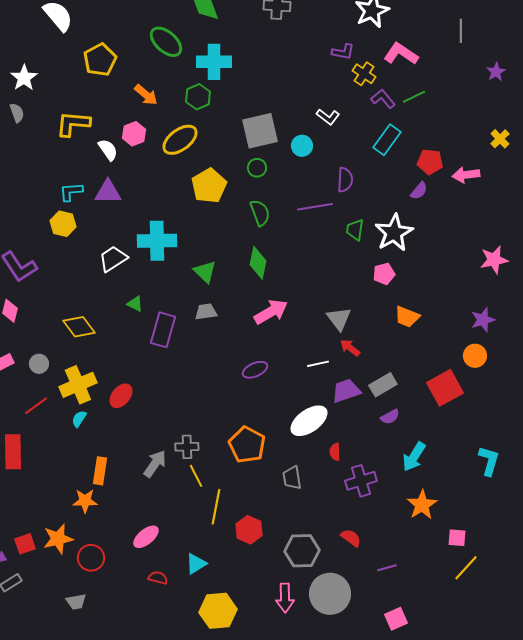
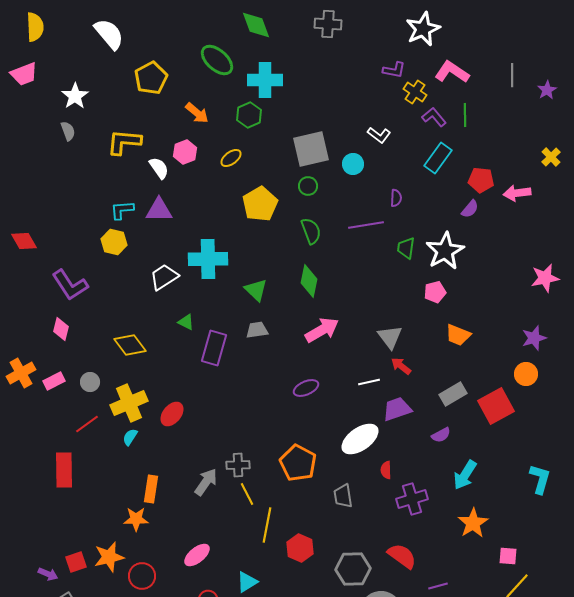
gray line: (461, 31) -> (512, 75), moved
green line: (414, 97) -> (465, 115), turned -65
yellow ellipse: (180, 140) -> (231, 158), size x0.6
purple semicircle: (345, 180) -> (396, 198), size x0.7
gray rectangle: (383, 385) -> (453, 394), moved
red semicircle: (351, 538) -> (402, 556), size x1.4

